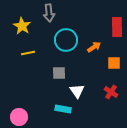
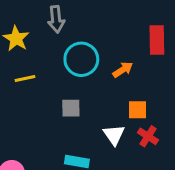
orange square: (114, 63) -> (138, 110), moved
white triangle: (77, 91) -> (114, 135), moved

